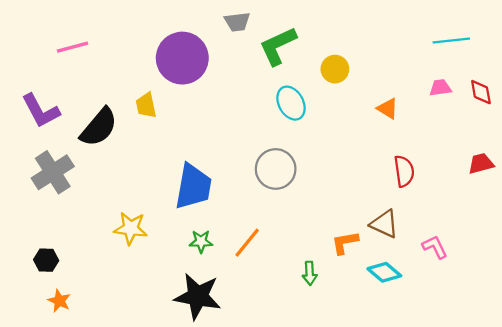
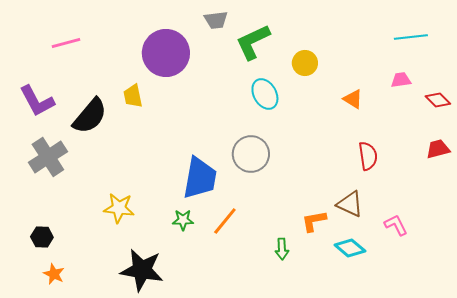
red diamond: (481, 92) -> (438, 100), moved, turned -35
blue trapezoid: (193, 187) -> (200, 178), moved
black star: (198, 296) -> (142, 270), moved

